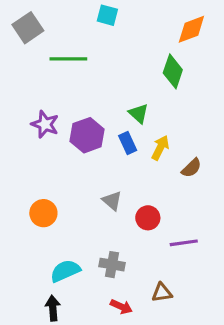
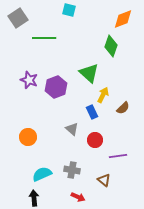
green triangle: (138, 113) -> (89, 73), size x1.5
blue rectangle: (128, 143) -> (92, 112), moved
brown triangle: (162, 293) -> (104, 180), moved, turned 48

